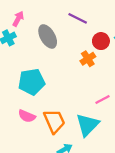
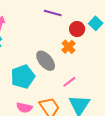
gray ellipse: (48, 36) -> (46, 61), moved
pink line: (103, 99) -> (69, 82), moved

